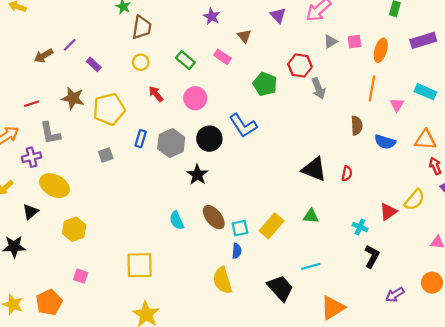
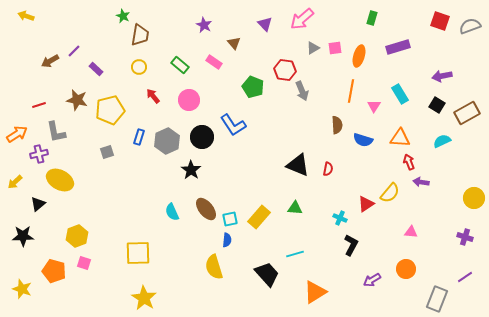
cyan rectangle: (425, 92) -> (400, 94), turned 36
yellow hexagon: (74, 229) -> (77, 236), moved
orange pentagon: (49, 302) -> (54, 271), moved, turned -30

